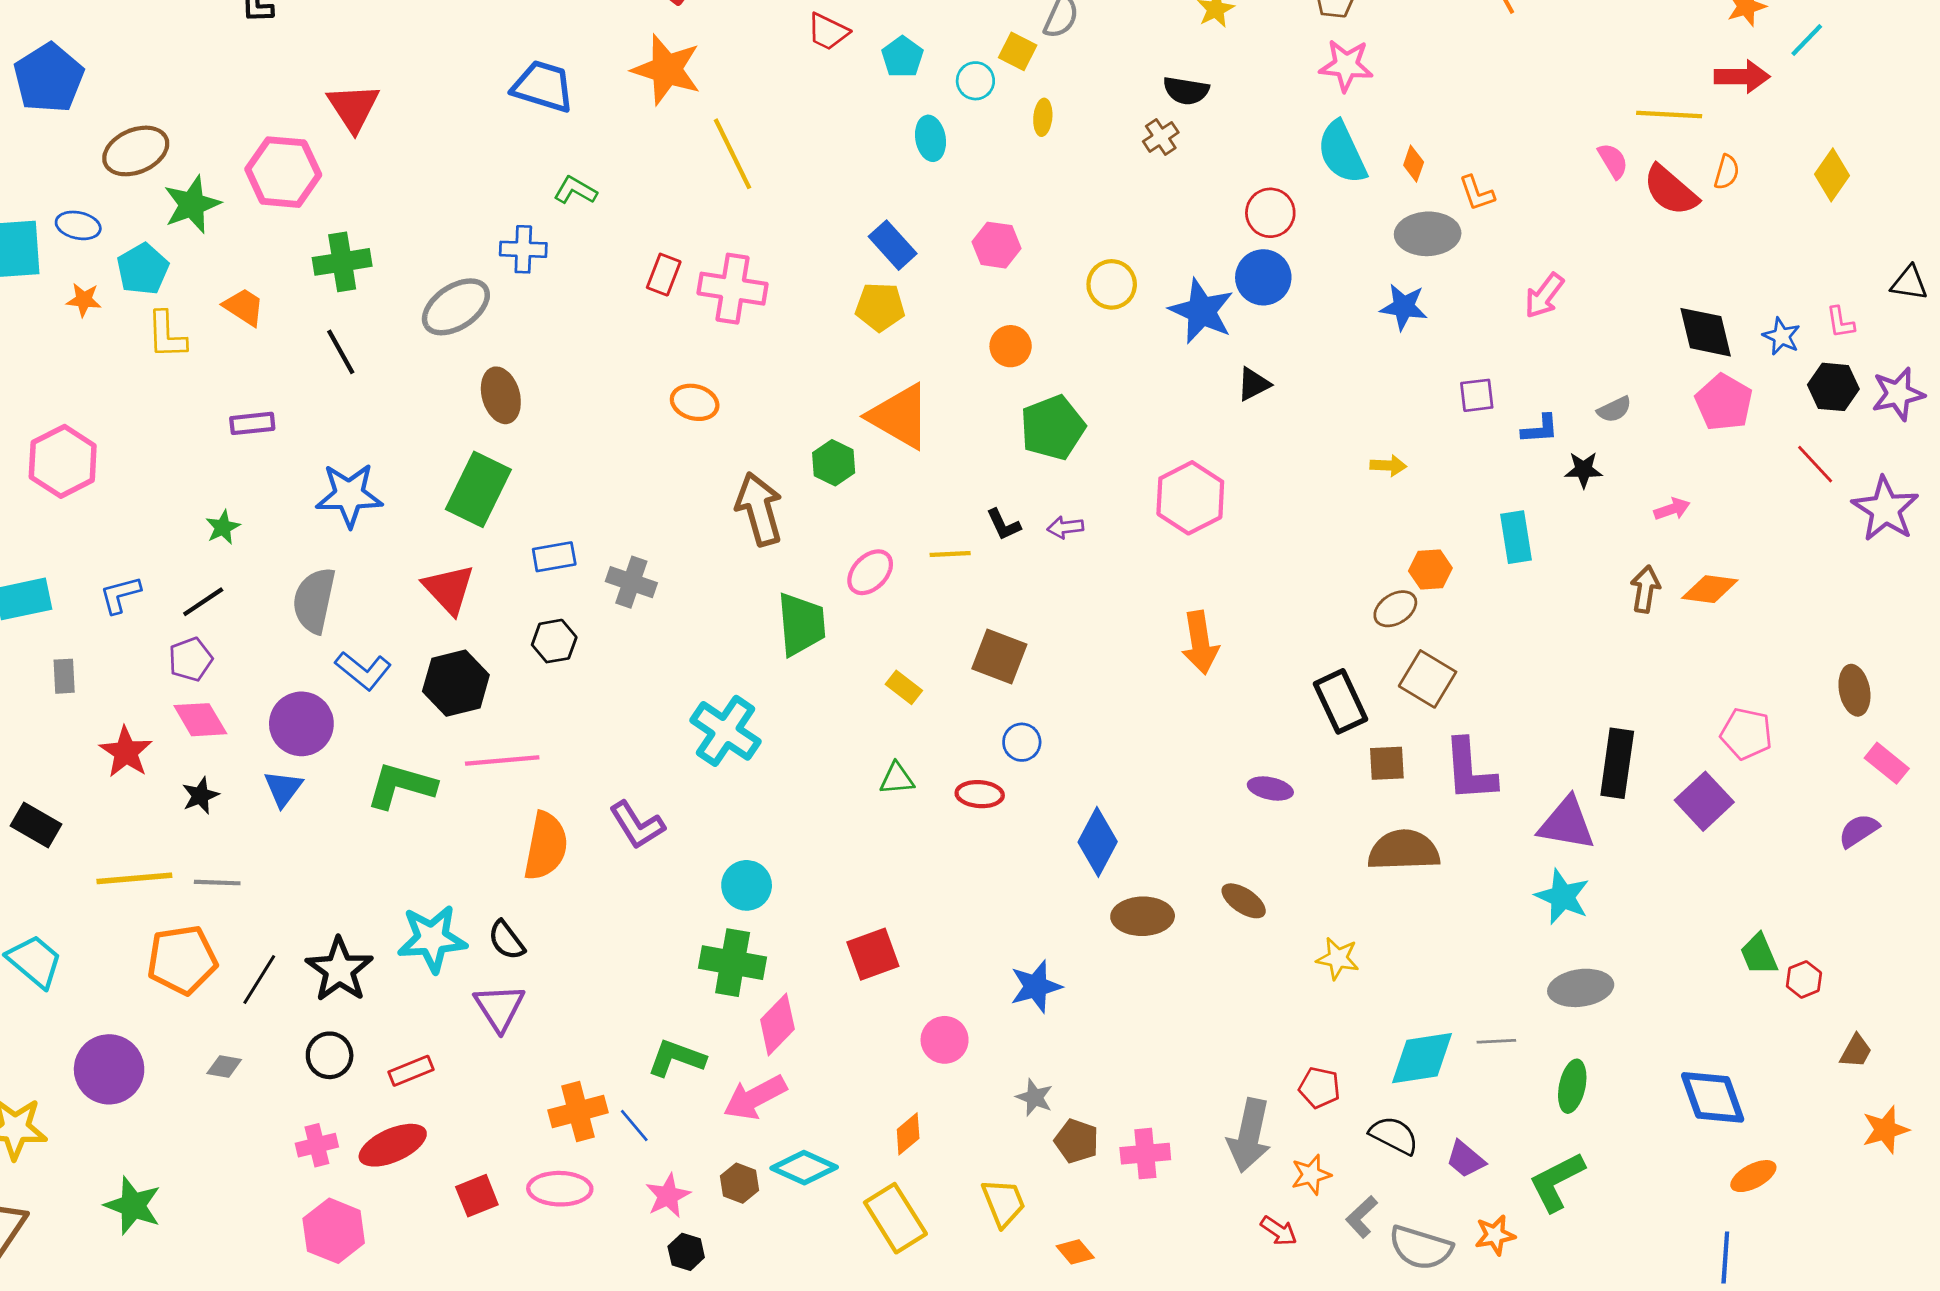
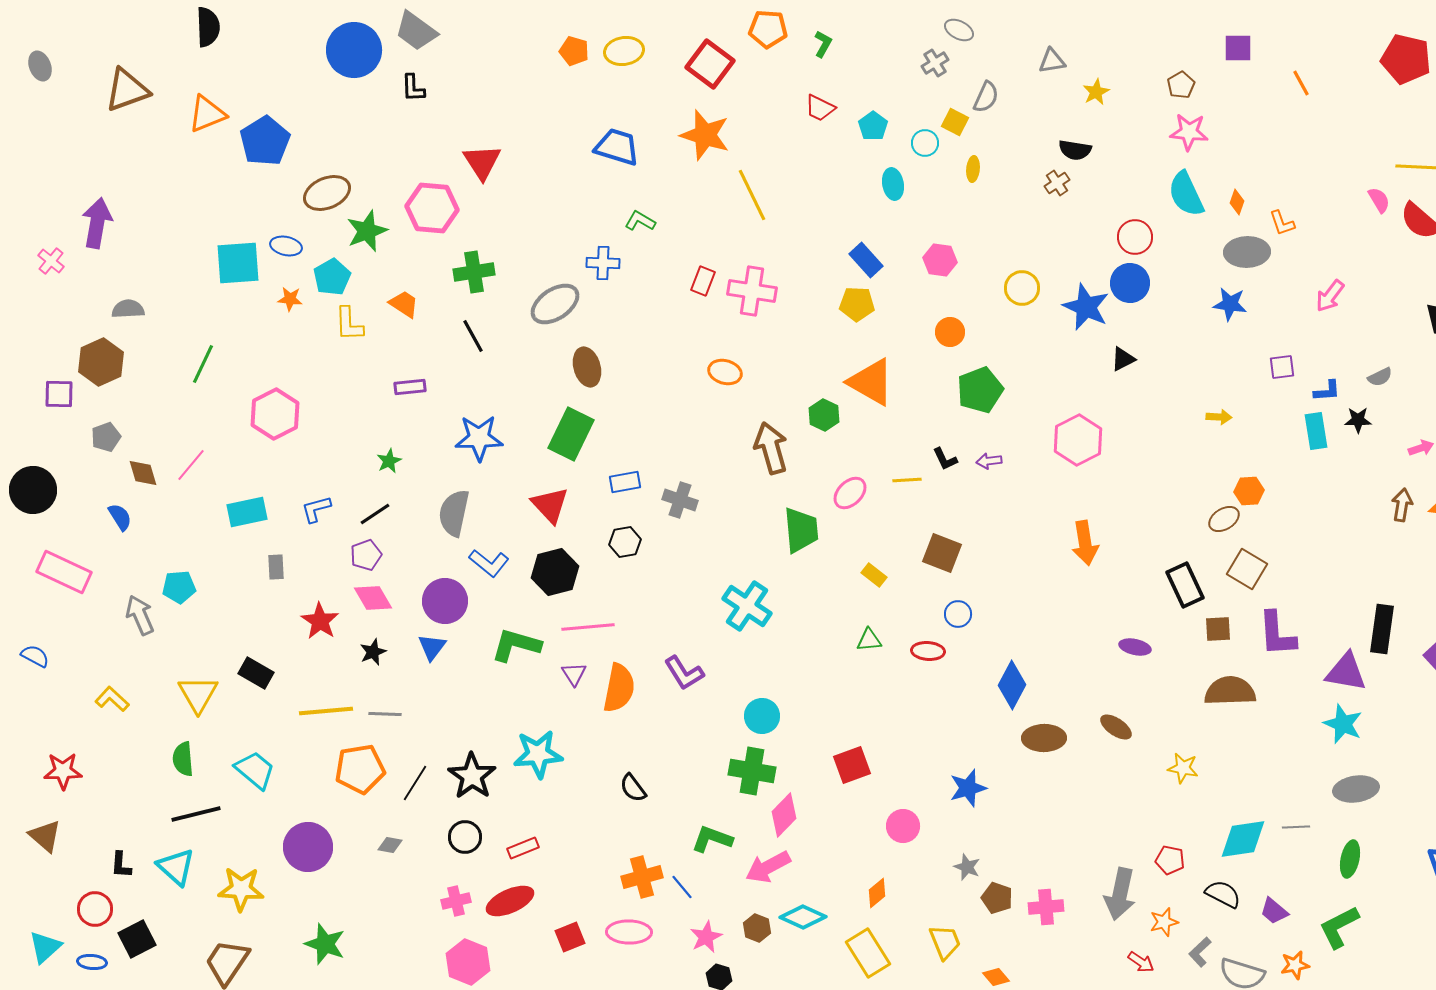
cyan rectangle: (1516, 537) -> (1316, 431), moved
black semicircle: (506, 940) -> (633, 788), moved
purple triangle: (499, 1008) -> (574, 674), moved, size x0.7

